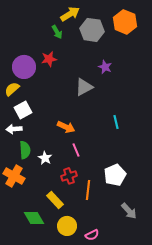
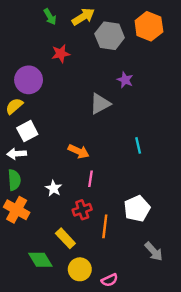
green arrow: (57, 32) -> (50, 17), moved
red star: (49, 59) -> (61, 54), moved
green semicircle: (25, 150) -> (14, 180), moved
pink line: (76, 150) -> (90, 179), turned 32

